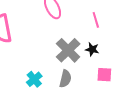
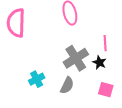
pink line: (96, 20) -> (105, 43), moved

